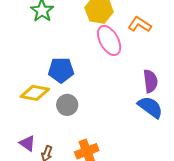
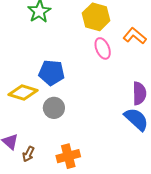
pink ellipse: (109, 40) -> (103, 48), size x0.7

